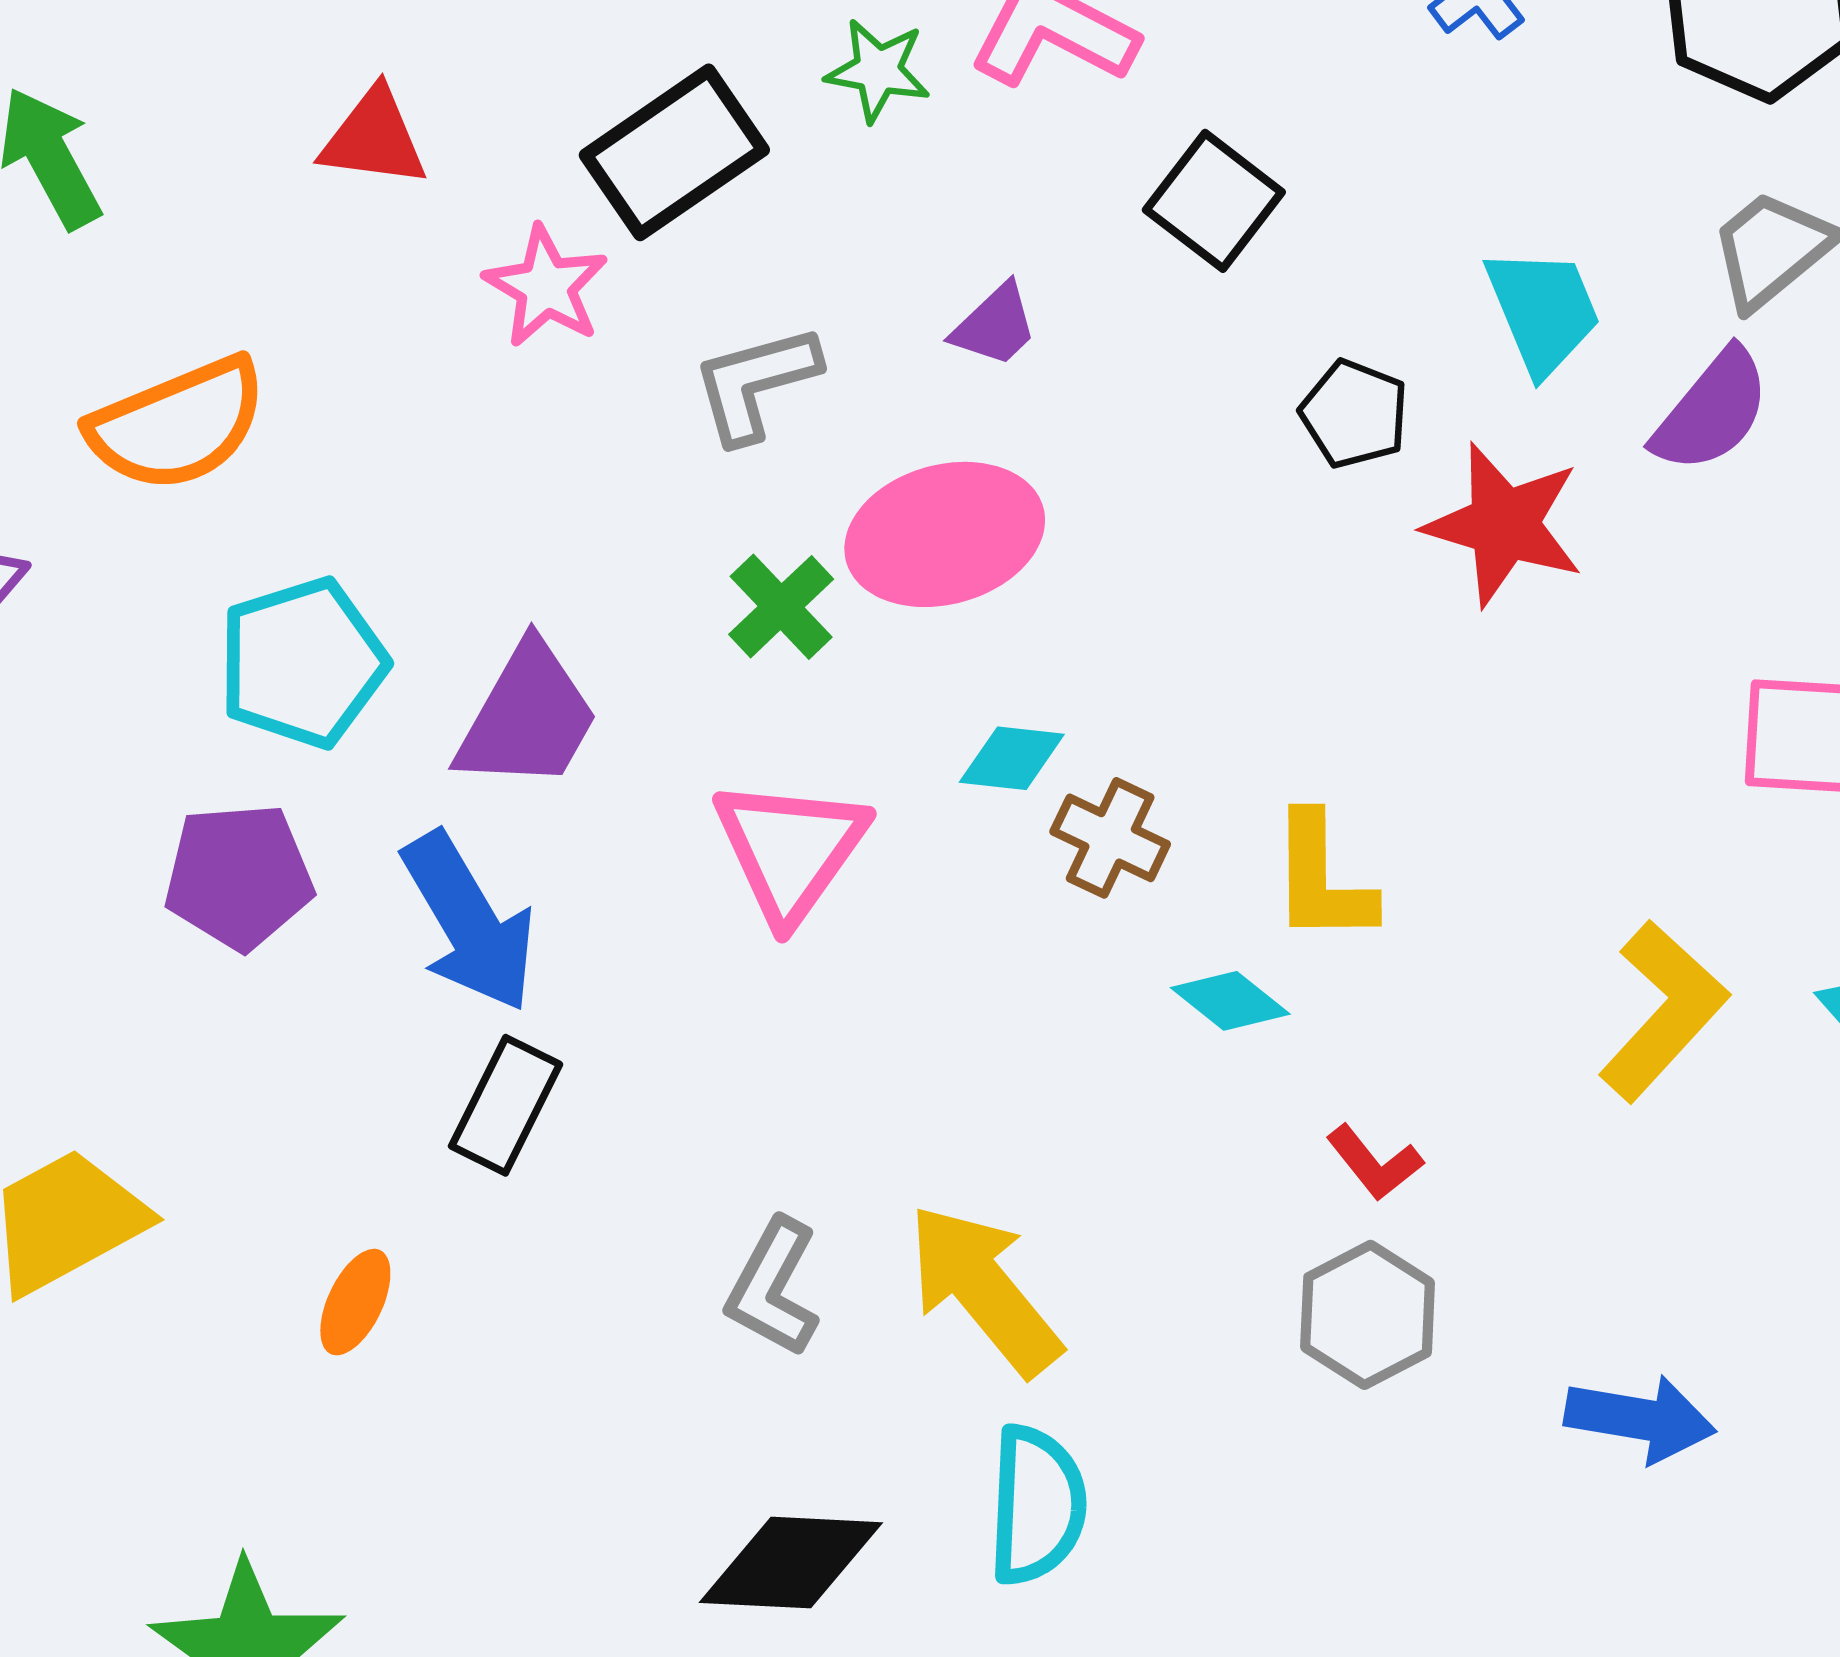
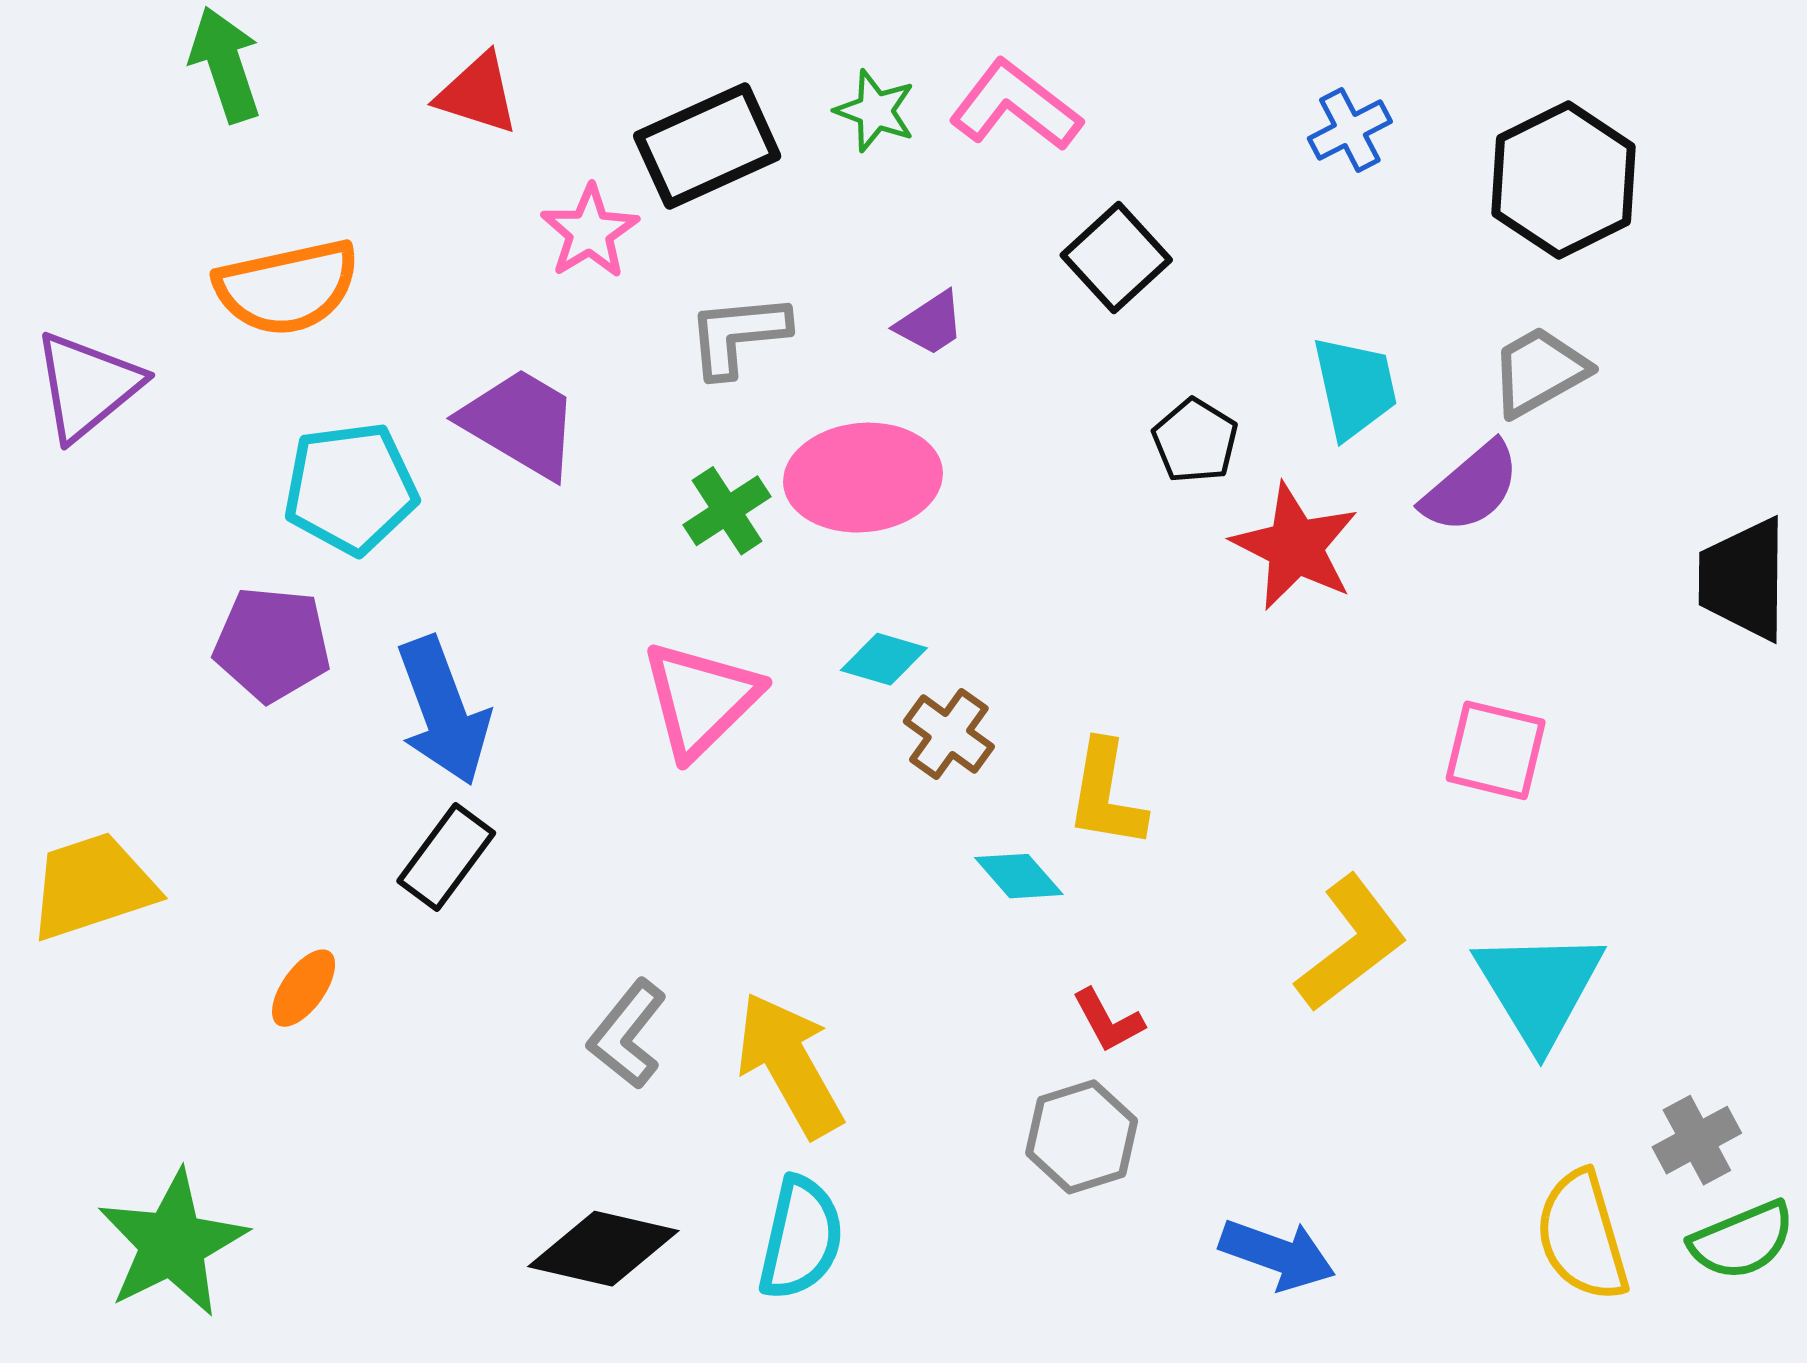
purple trapezoid: (528, 717) -> (520, 423), moved, turned -99

